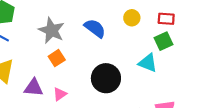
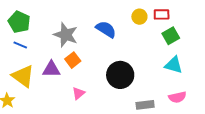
red rectangle: (166, 19) -> (162, 14), moved
cyan triangle: (148, 63) -> (174, 65), moved
purple triangle: (34, 88) -> (51, 69), moved

